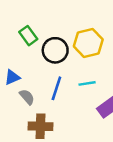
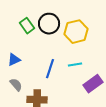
black circle: (55, 50) -> (49, 24), moved
gray semicircle: (27, 97) -> (16, 85), moved

